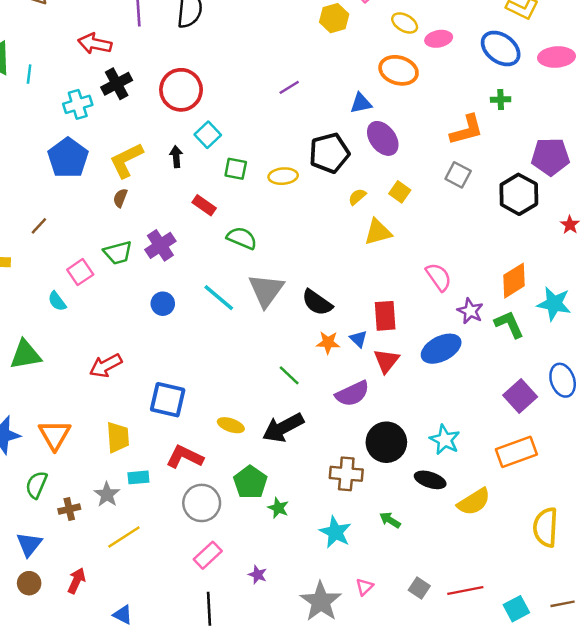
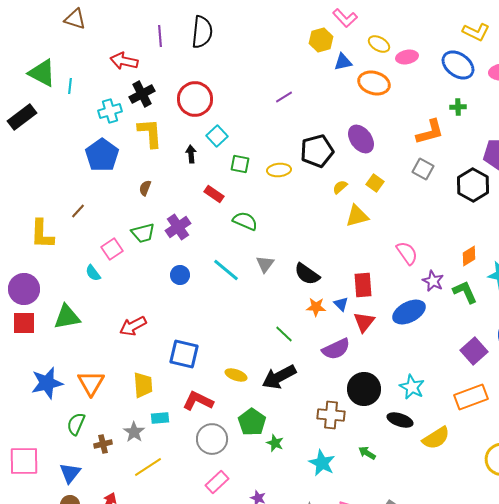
blue triangle: (361, 103) -> (343, 62), moved
yellow L-shape: (126, 160) -> (150, 133), moved, turned 112
orange diamond: (514, 281) -> (469, 256), size x0.7
gray triangle: (266, 290) -> (265, 264), size x0.6

